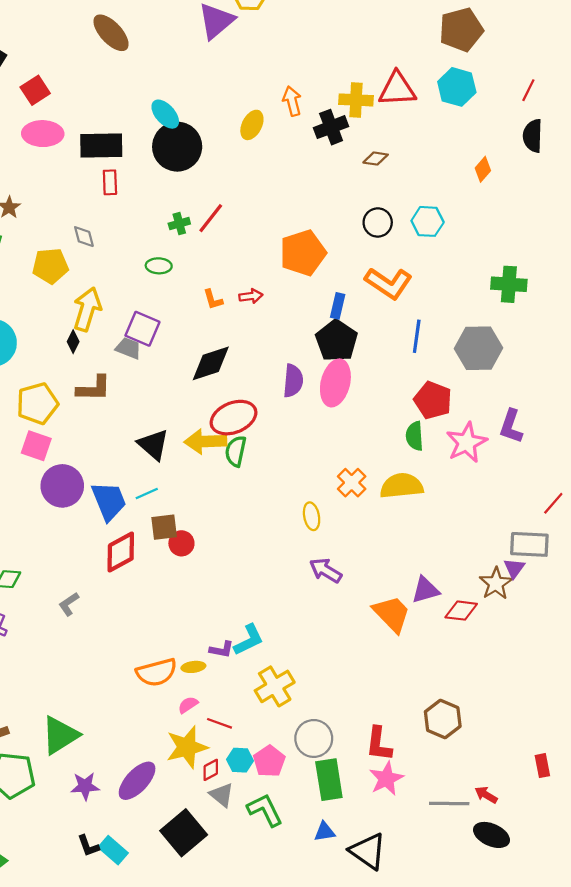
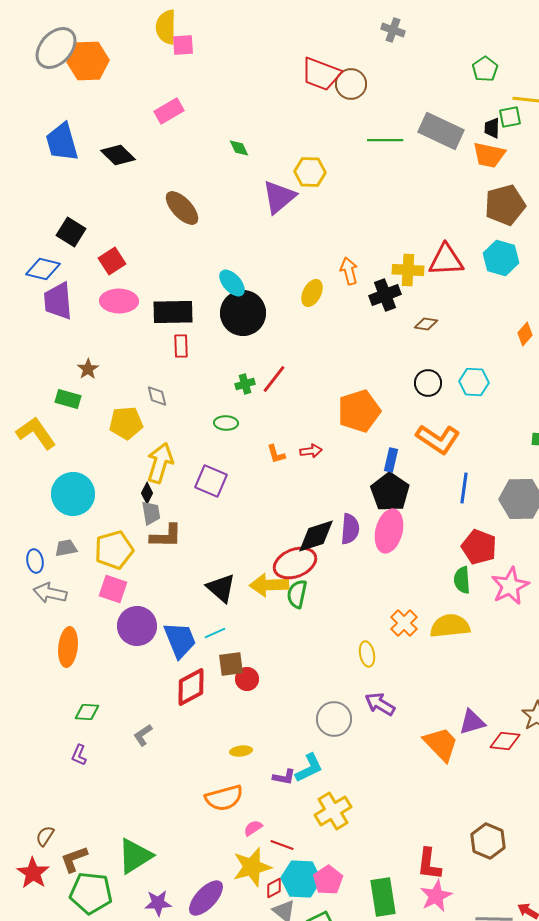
gray trapezoid: (128, 348) -> (151, 513), moved, turned 60
black diamond: (211, 363) -> (316, 536), moved
yellow ellipse: (193, 667) -> (241, 751), moved
gray circle: (314, 738) -> (334, 719), moved
cyan hexagon: (240, 760) -> (301, 879), size x1.6

